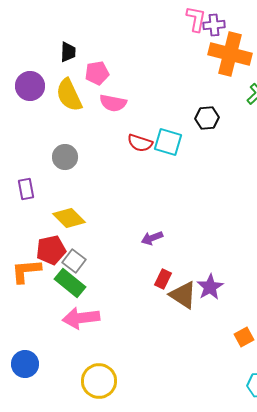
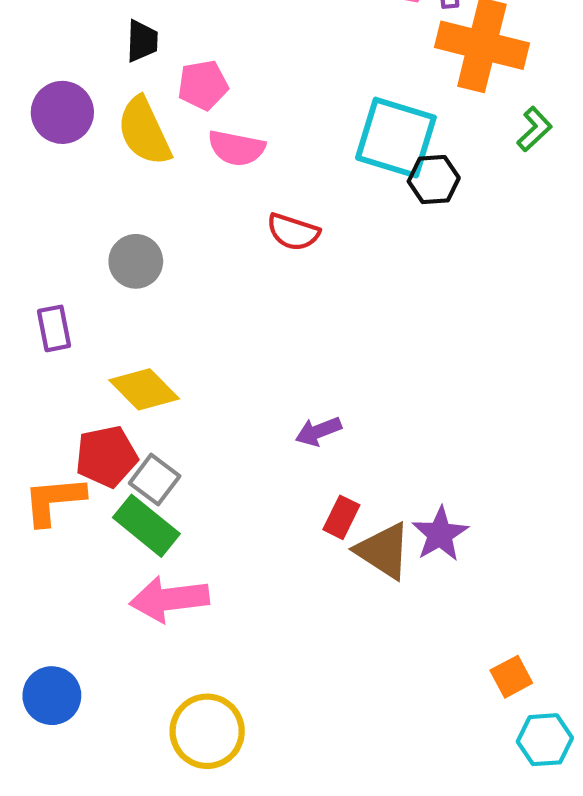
cyan square: (168, 142) -> (396, 138), moved, size x1.4
orange square: (244, 337) -> (511, 677), moved

